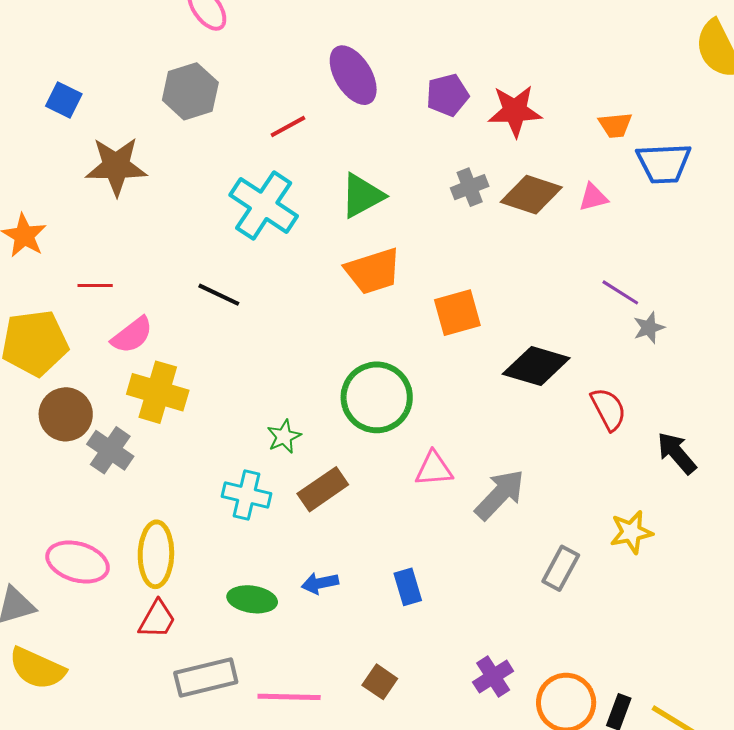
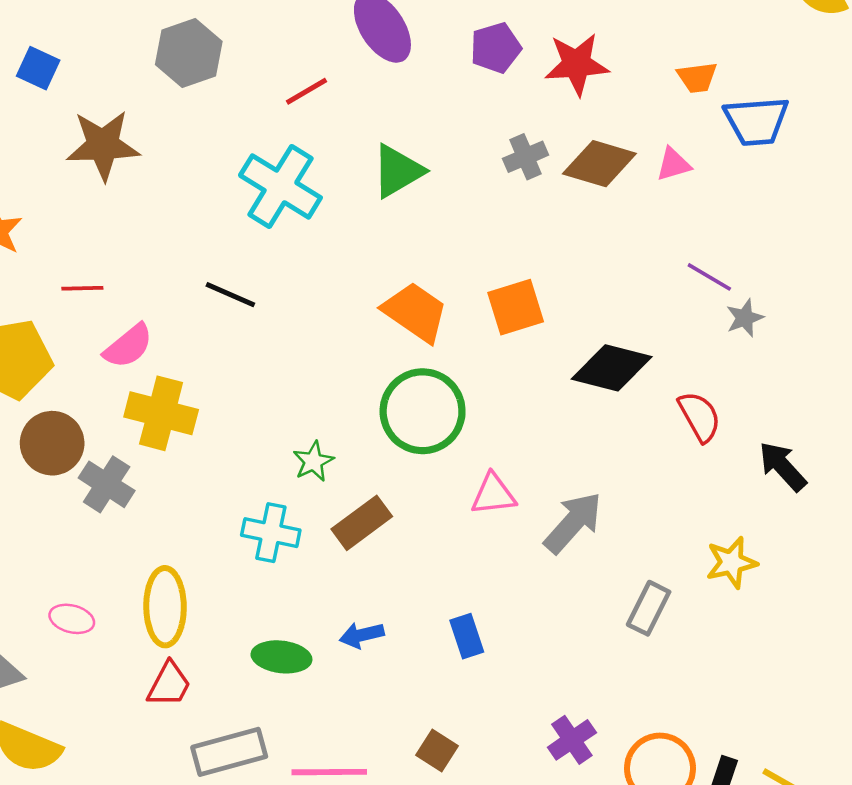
orange trapezoid: (373, 271) -> (415, 312), moved, turned -126
pink ellipse: (78, 562) -> (72, 619), size x0.6

